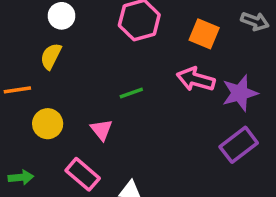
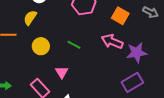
green line: (131, 93) -> (74, 45), turned 40
yellow circle: (48, 124) -> (41, 46), moved
pink triangle: (101, 130) -> (62, 72), moved

